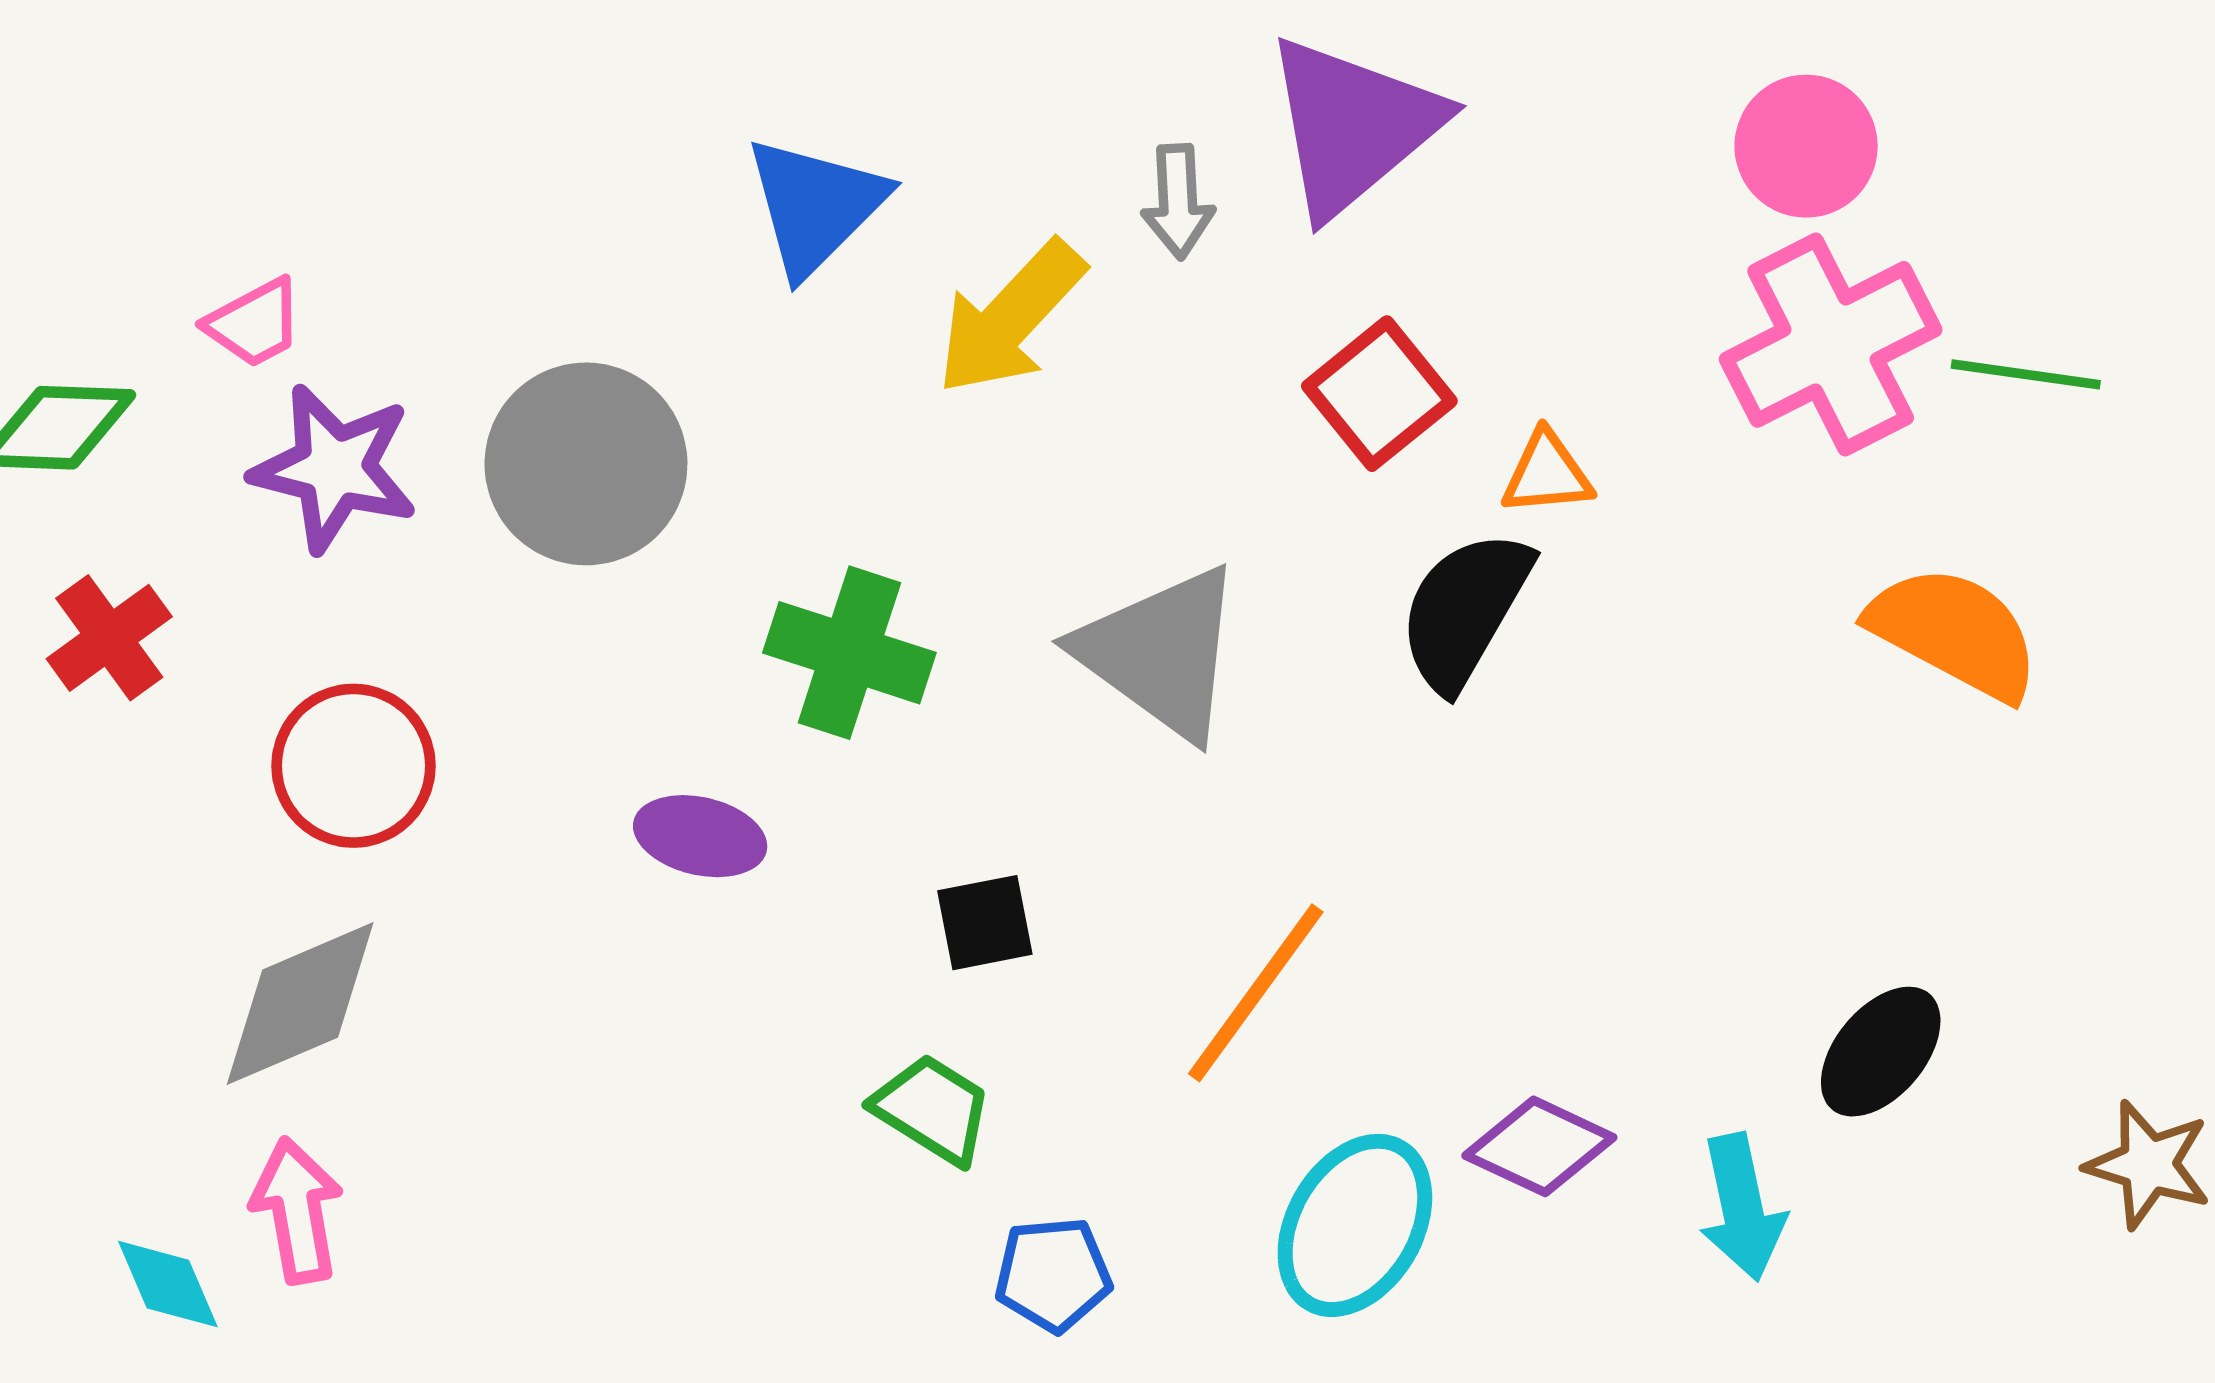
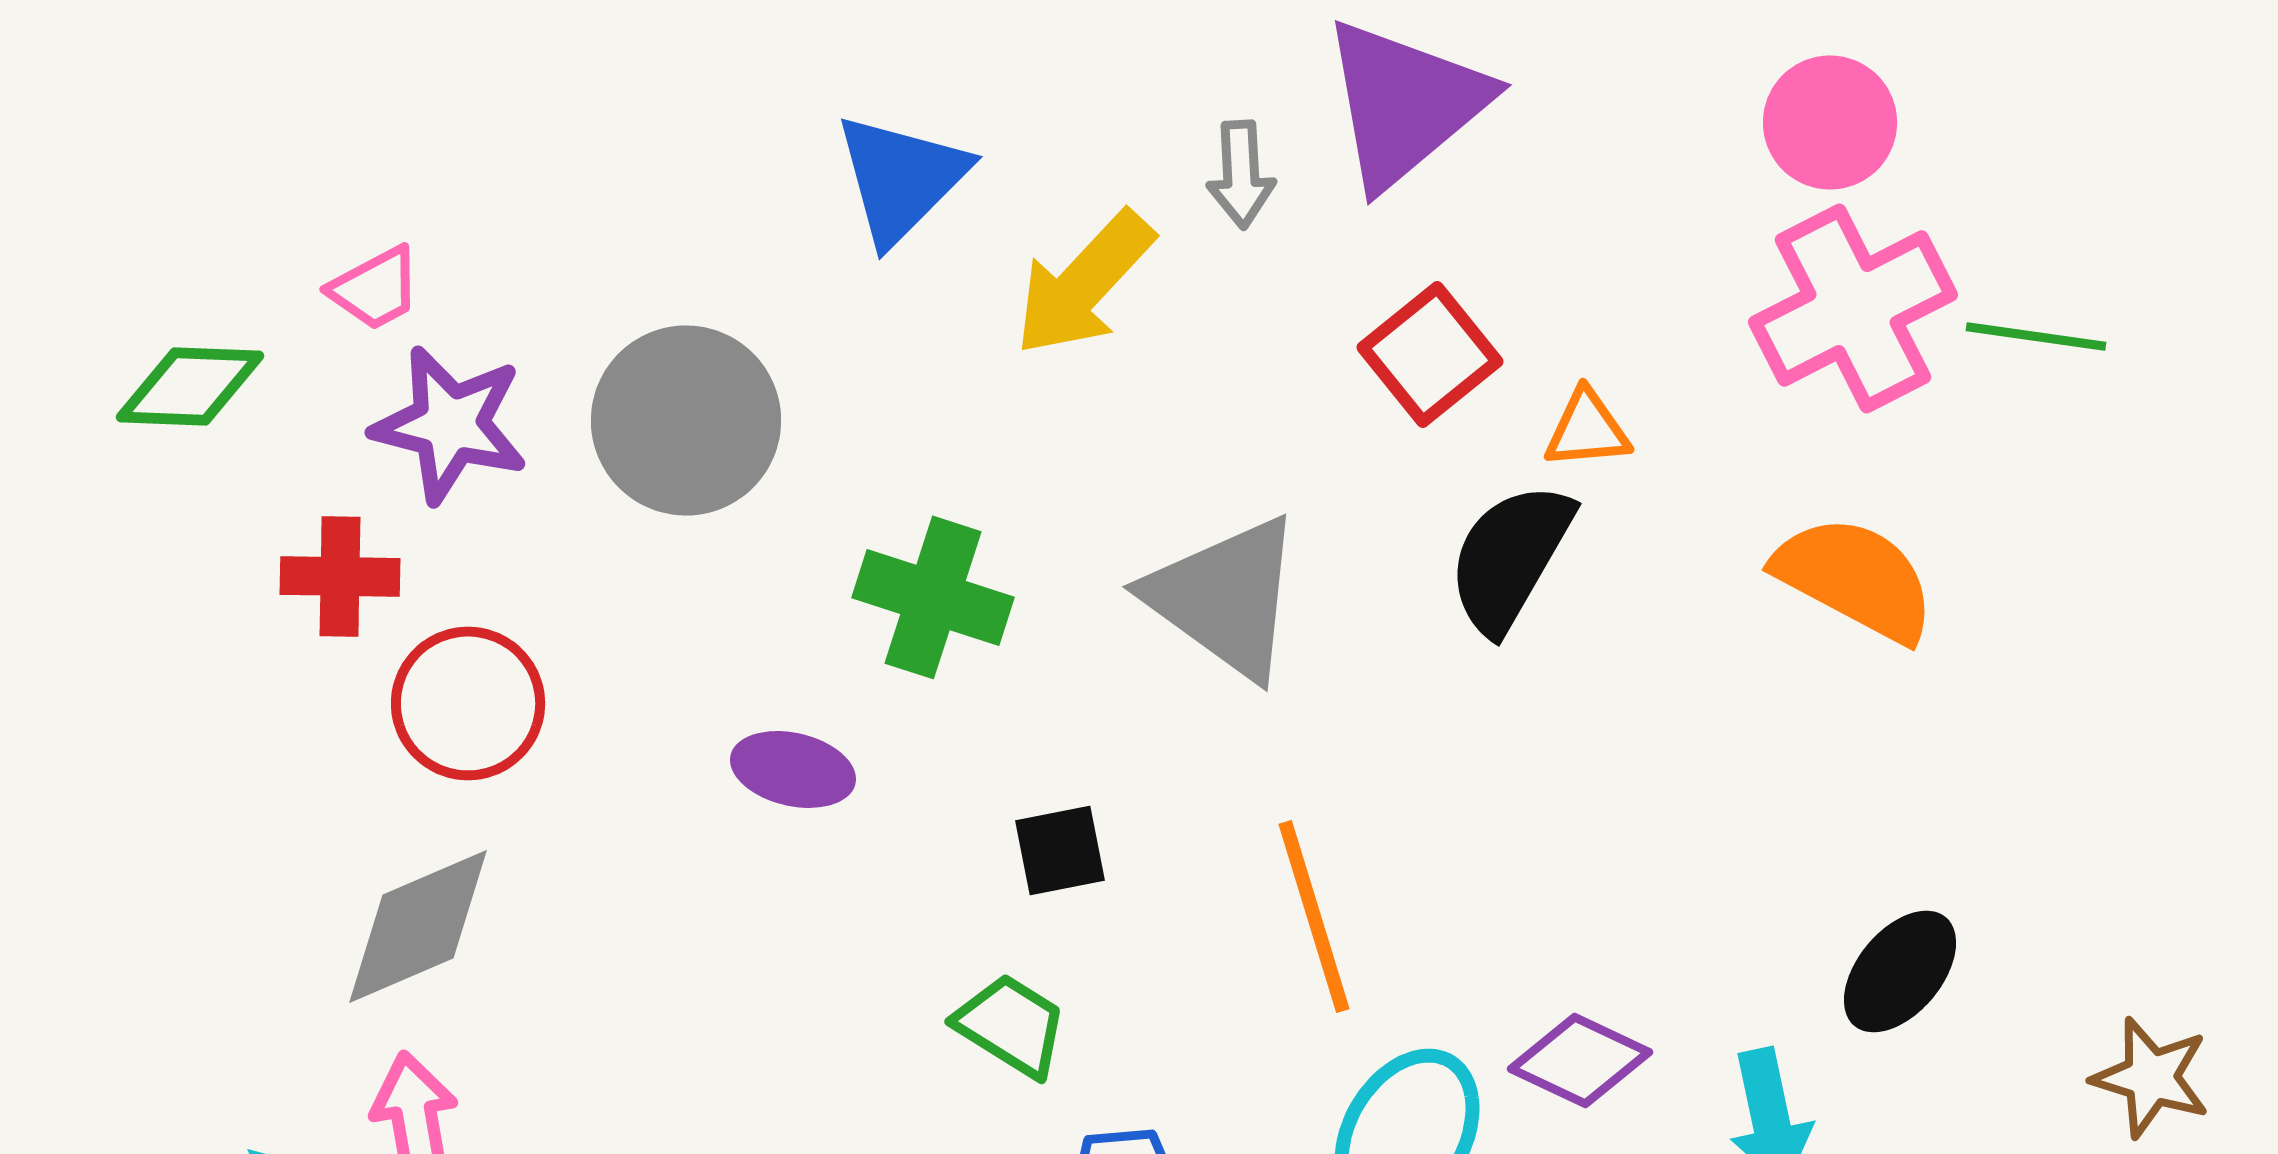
orange semicircle: (1954, 632) -> (1855, 578), moved
red cross: (109, 638) -> (340, 576), moved, turned 37
orange line: (1256, 993) -> (1314, 916), turned -53

